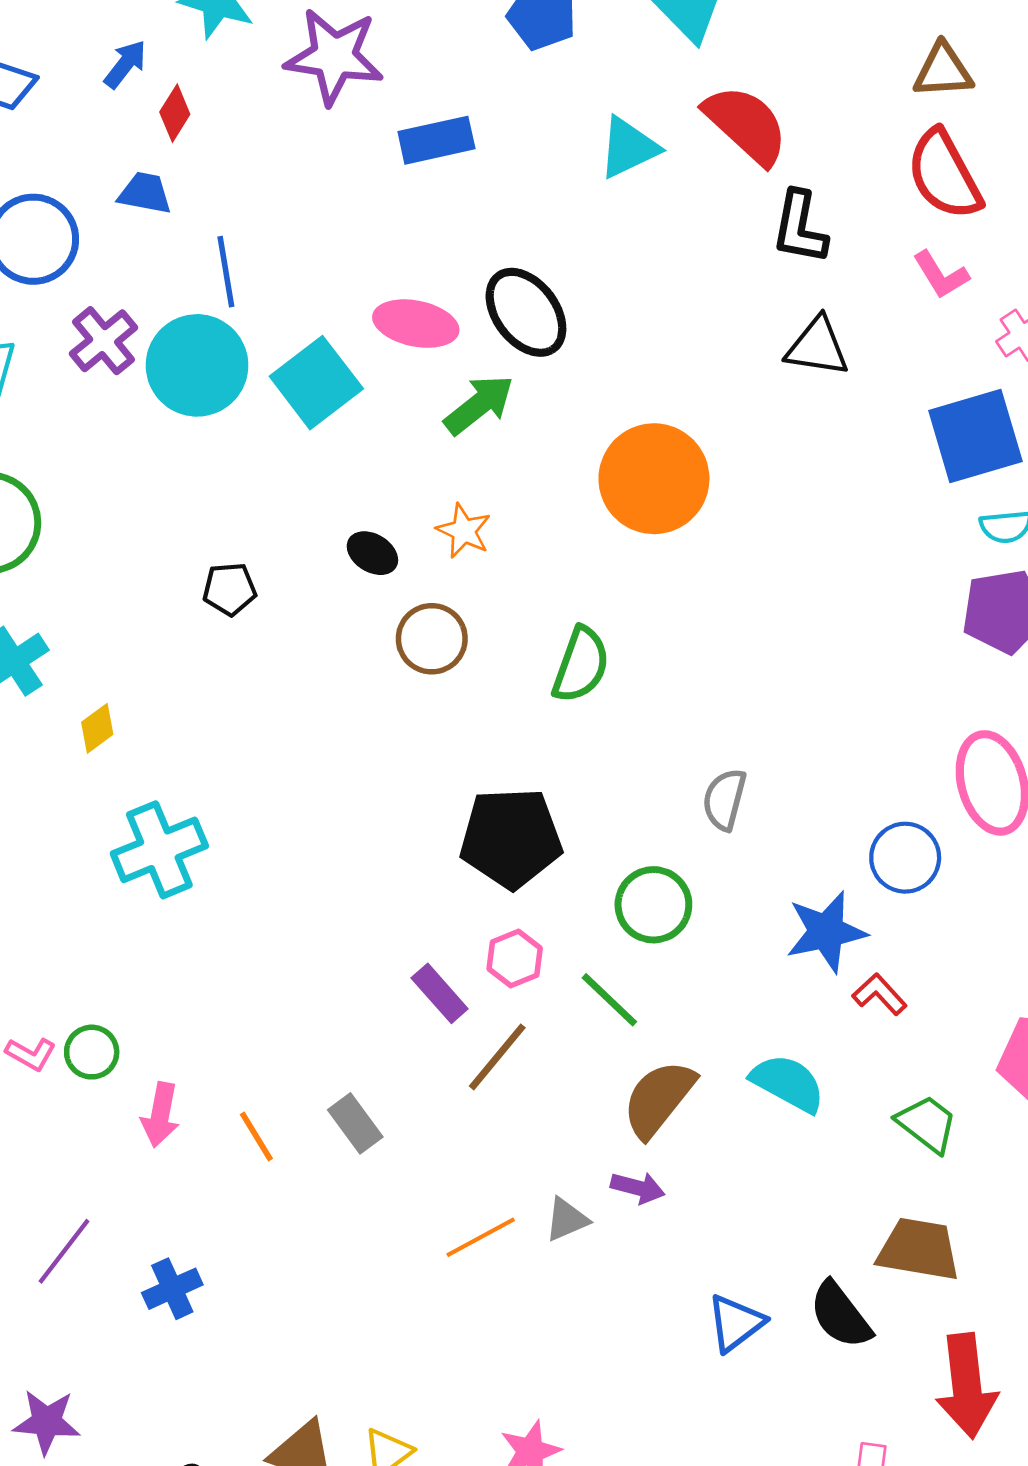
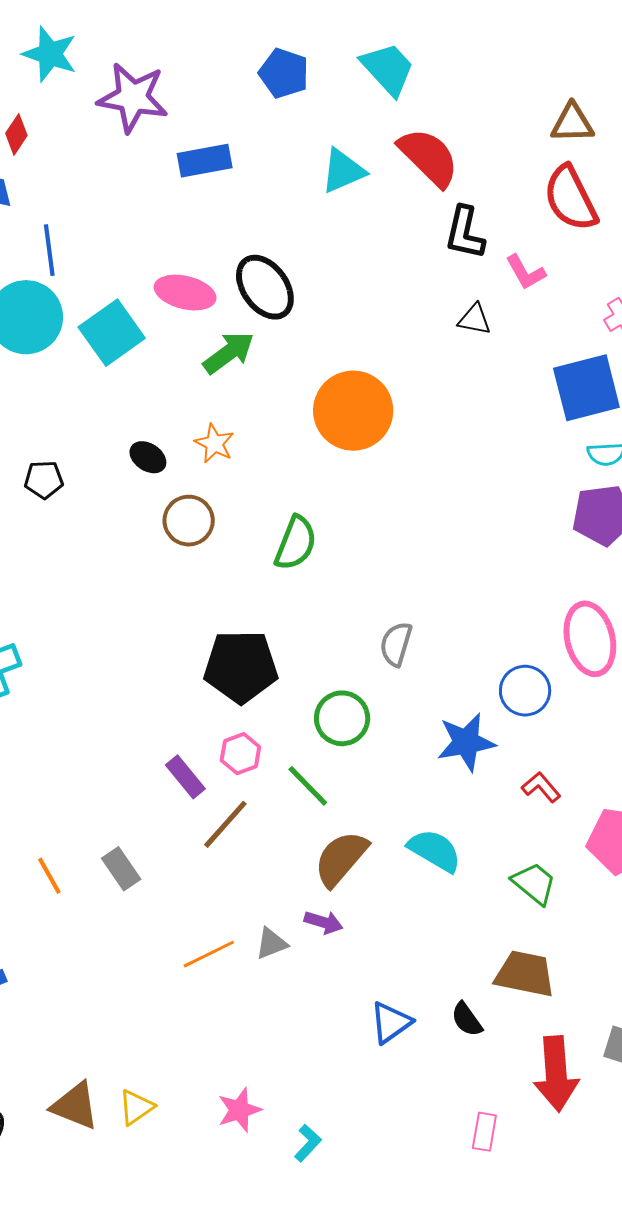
pink L-shape: (941, 275) -> (526, 272), moved
black triangle: (817, 347) -> (474, 319), size x0.7
red L-shape: (880, 994) -> (541, 787), moved
black semicircle: (840, 1315) -> (467, 1019), size x0.7

